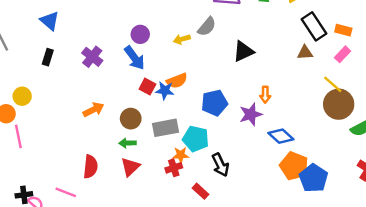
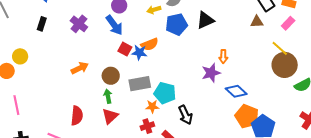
blue pentagon: (214, 103) -> (177, 24), moved
pink line: (18, 136) -> (16, 105), moved
green arrow: (128, 143) -> (108, 96), turned 80
red cross: (174, 168) -> (147, 126), moved

